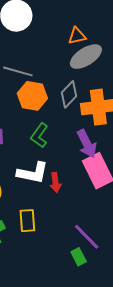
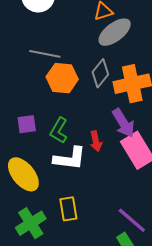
green L-shape: (39, 135) -> (59, 130), moved
red arrow: (56, 182) -> (96, 141), moved

